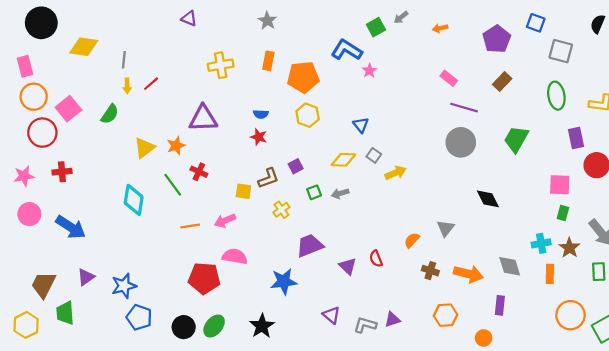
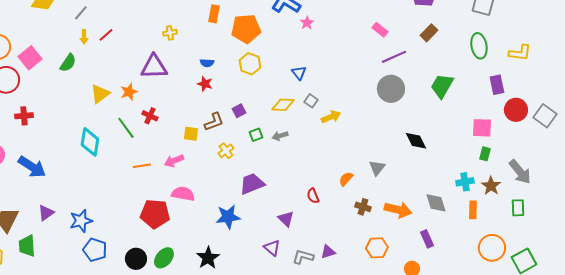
gray line: (124, 60) -> (81, 13), turned 35
yellow cross: (221, 65) -> (170, 33), moved, size x0.6
purple line: (464, 108) -> (394, 57), turned -40
purple triangle: (348, 266) -> (286, 219), moved
purple rectangle: (500, 305) -> (427, 239), turned -30

